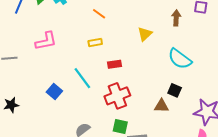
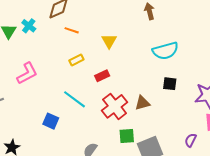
yellow triangle: (145, 34) -> (109, 41), moved
cyan semicircle: (180, 59) -> (165, 51), turned -35
brown triangle: (161, 106) -> (142, 103), moved

